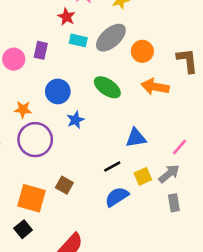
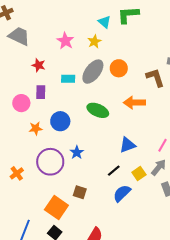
red star: (66, 17) -> (39, 65), moved
orange circle: (142, 51) -> (119, 68), moved
orange star: (23, 109) -> (36, 128), moved
blue star: (75, 120) -> (77, 152), moved
orange square: (32, 198) -> (56, 207), turned 30

